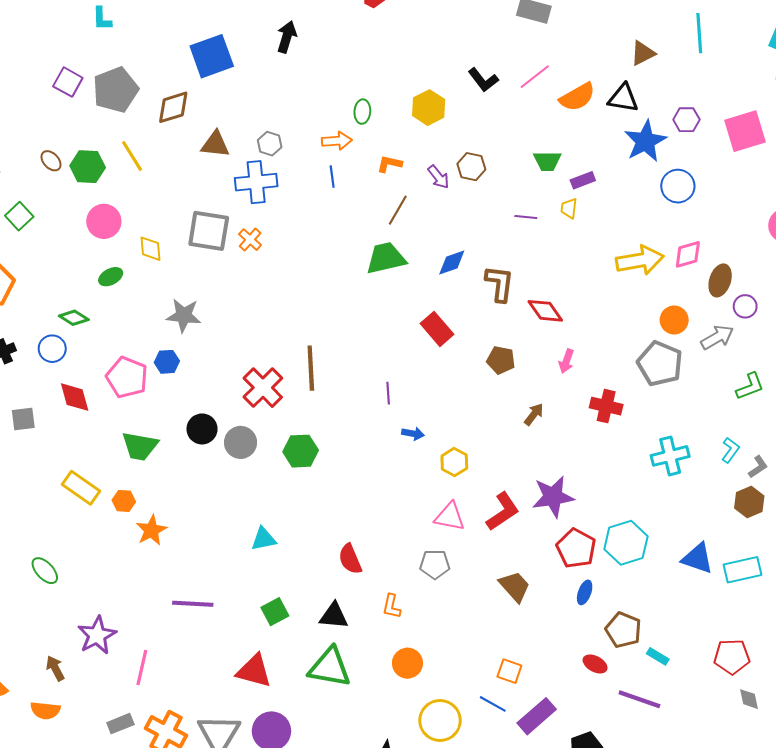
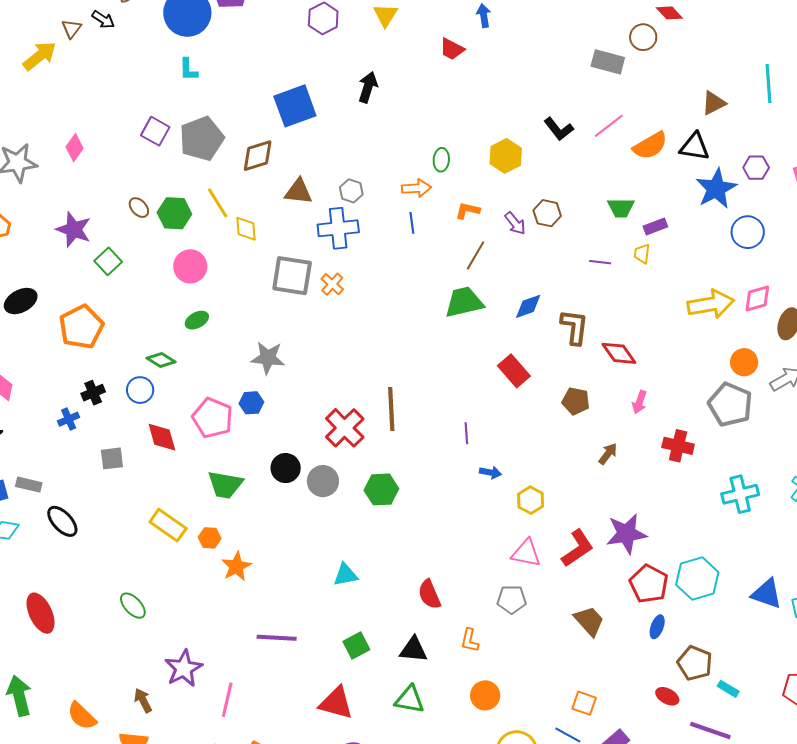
yellow diamond: (151, 249) -> (246, 229), moved
green triangle: (330, 667) -> (410, 700), size x0.7

